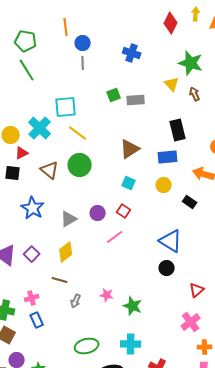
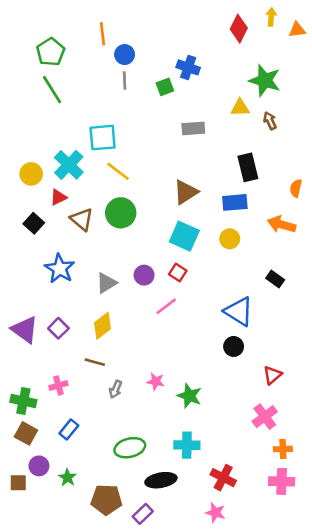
green pentagon: (26, 41) -> (51, 52), turned 30
yellow triangle: (172, 84) -> (240, 108), turned -49
green square: (114, 95) -> (165, 87), moved
red triangle: (22, 153) -> (58, 197), moved
black square: (13, 173) -> (34, 223), turned 35
cyan square: (129, 183) -> (184, 236), size x1.6
black rectangle: (190, 202) -> (275, 279), moved
blue rectangle: (37, 320) -> (69, 430), moved, turned 63

